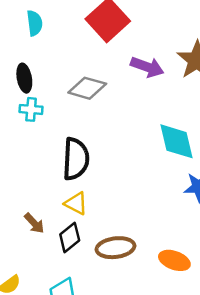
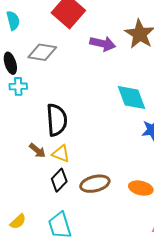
gray diamond: (87, 88) -> (42, 52), moved
brown arrow: (34, 223) -> (37, 151), moved

